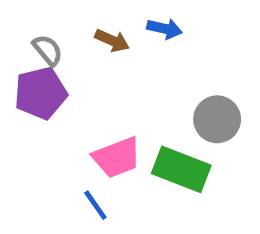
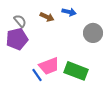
gray circle: (217, 119) -> (93, 33), moved
blue line: (95, 205) -> (37, 75), moved

